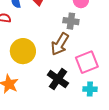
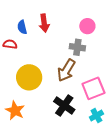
cyan cross: (90, 89) -> (96, 116), turned -32

